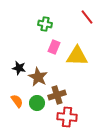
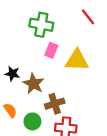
green cross: (45, 24) -> (41, 25), size x1.5
green circle: (37, 103) -> (32, 121), moved

